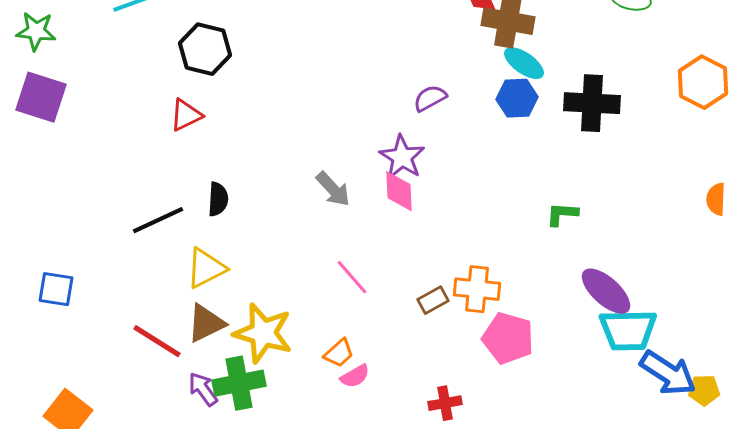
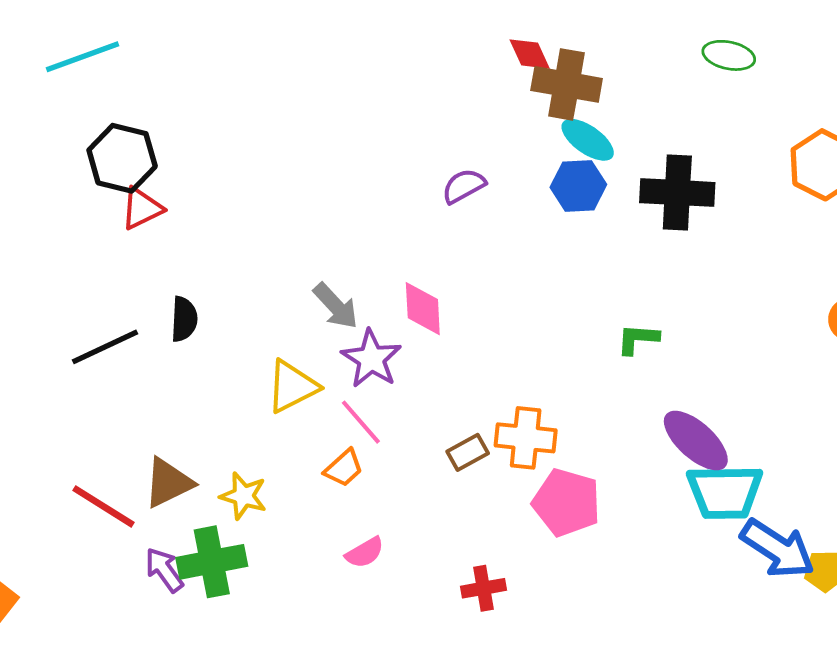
black hexagon: (205, 49) -> (122, 158), moved
purple star: (402, 157) -> (371, 359), moved
yellow triangle: (206, 268) -> (292, 386), moved
yellow star: (263, 333) -> (243, 496), size x0.6
orange trapezoid: (339, 353) -> (344, 468), moved

